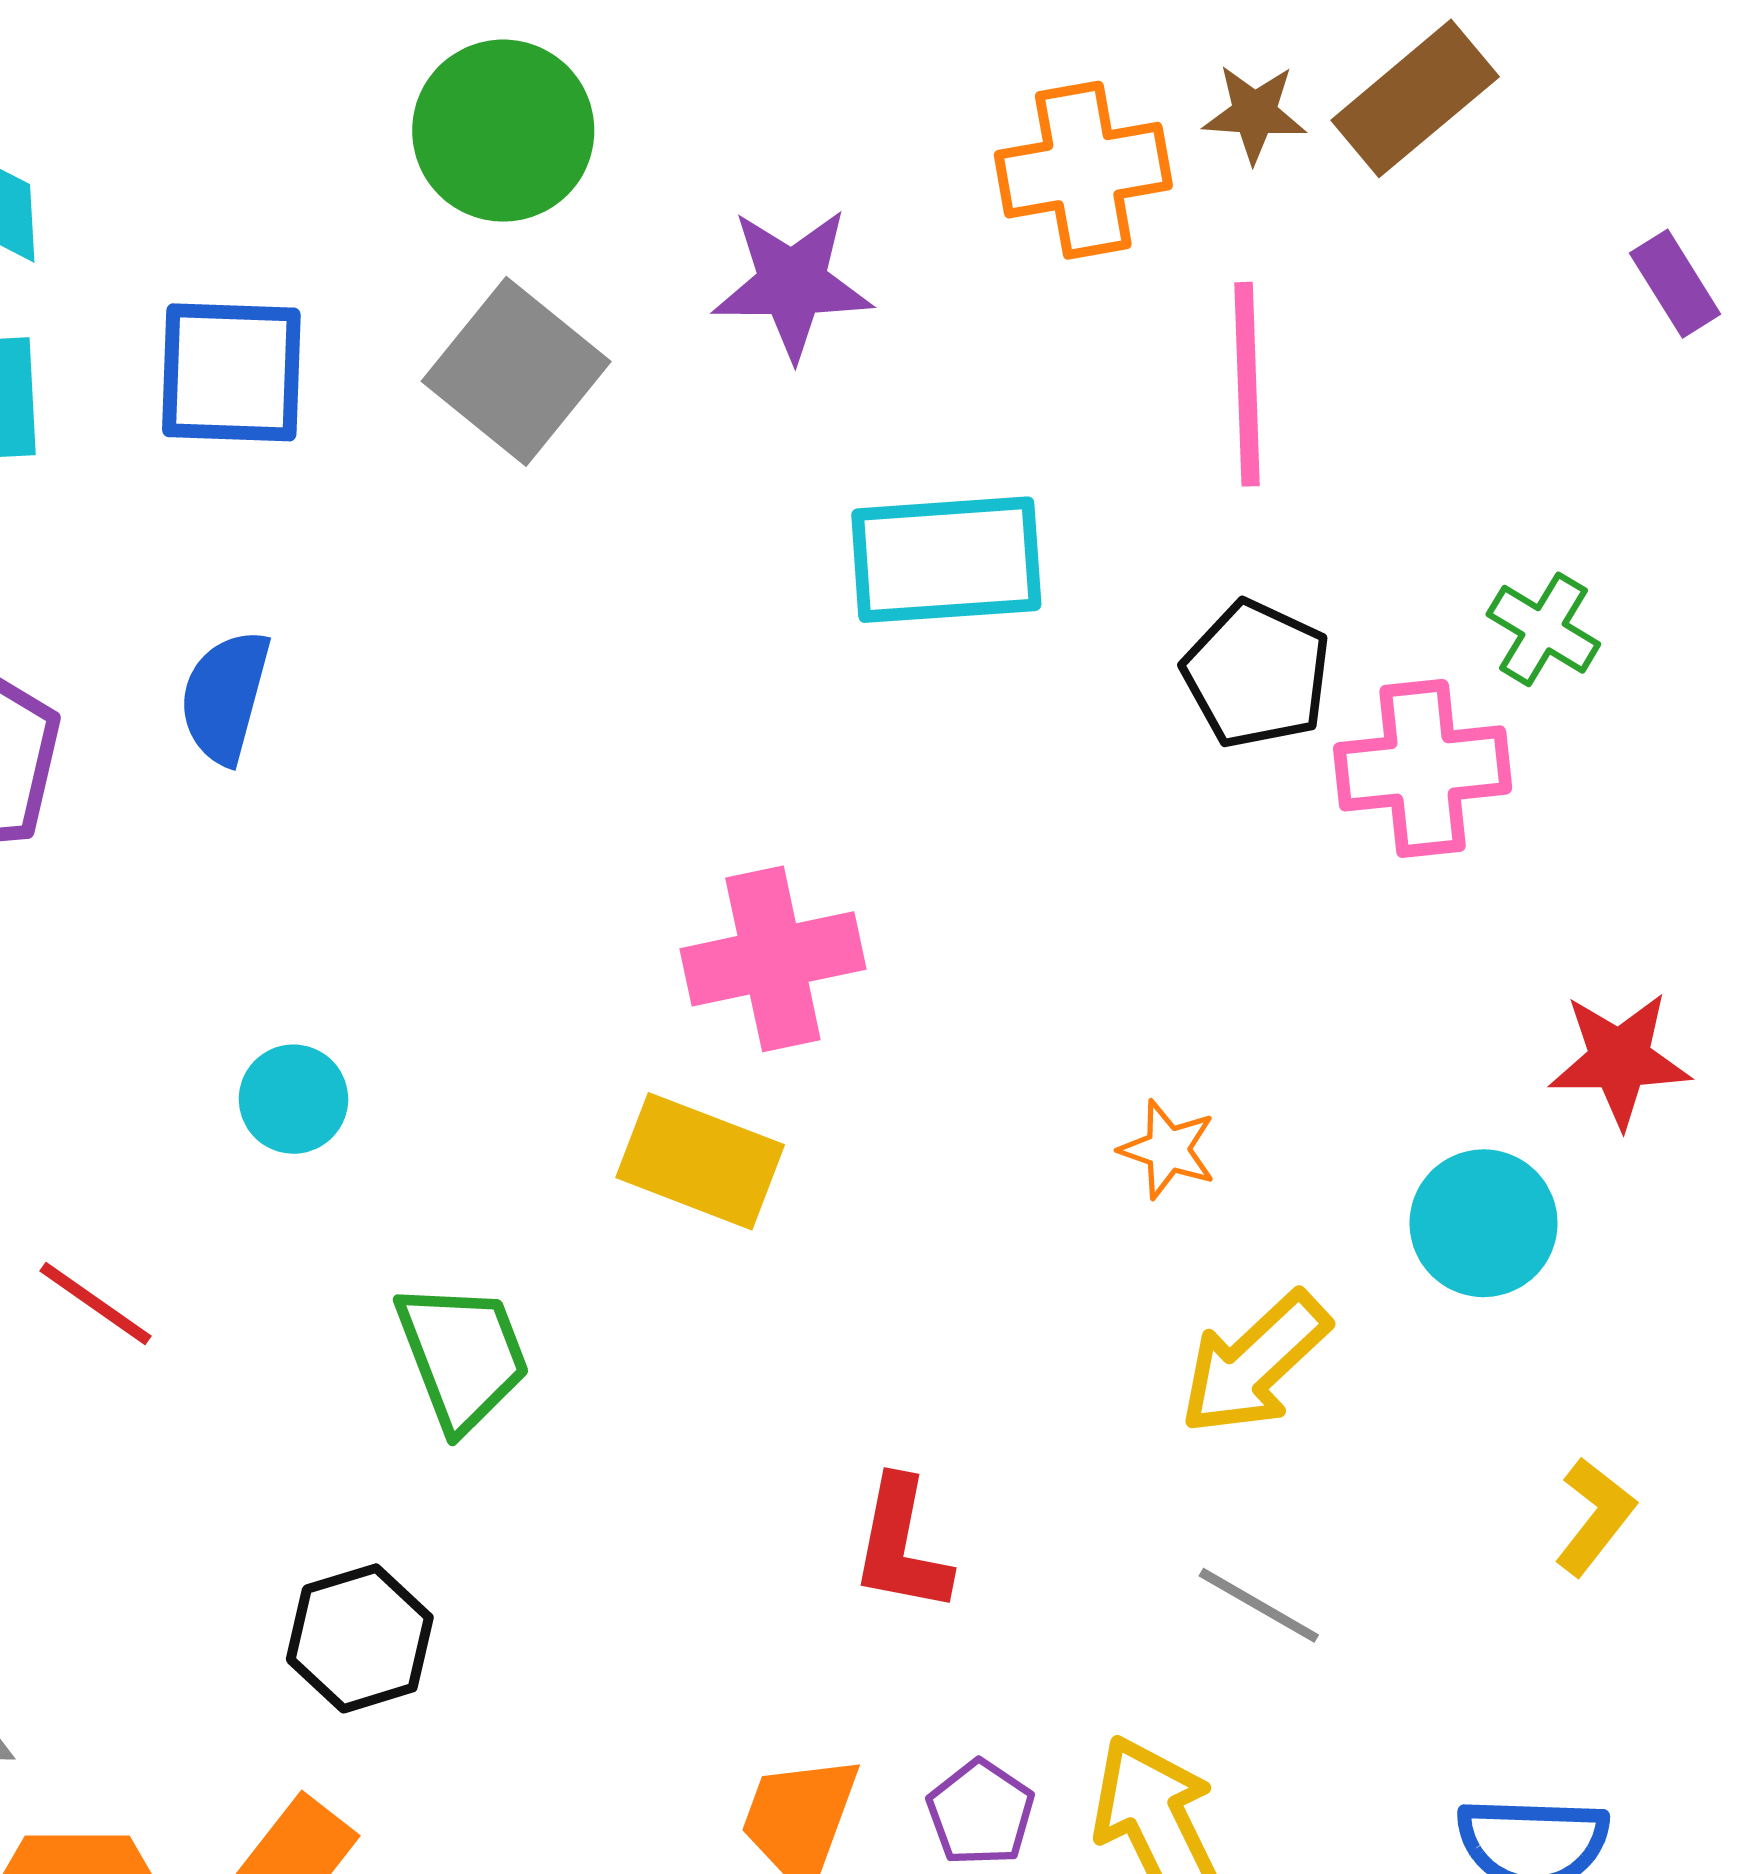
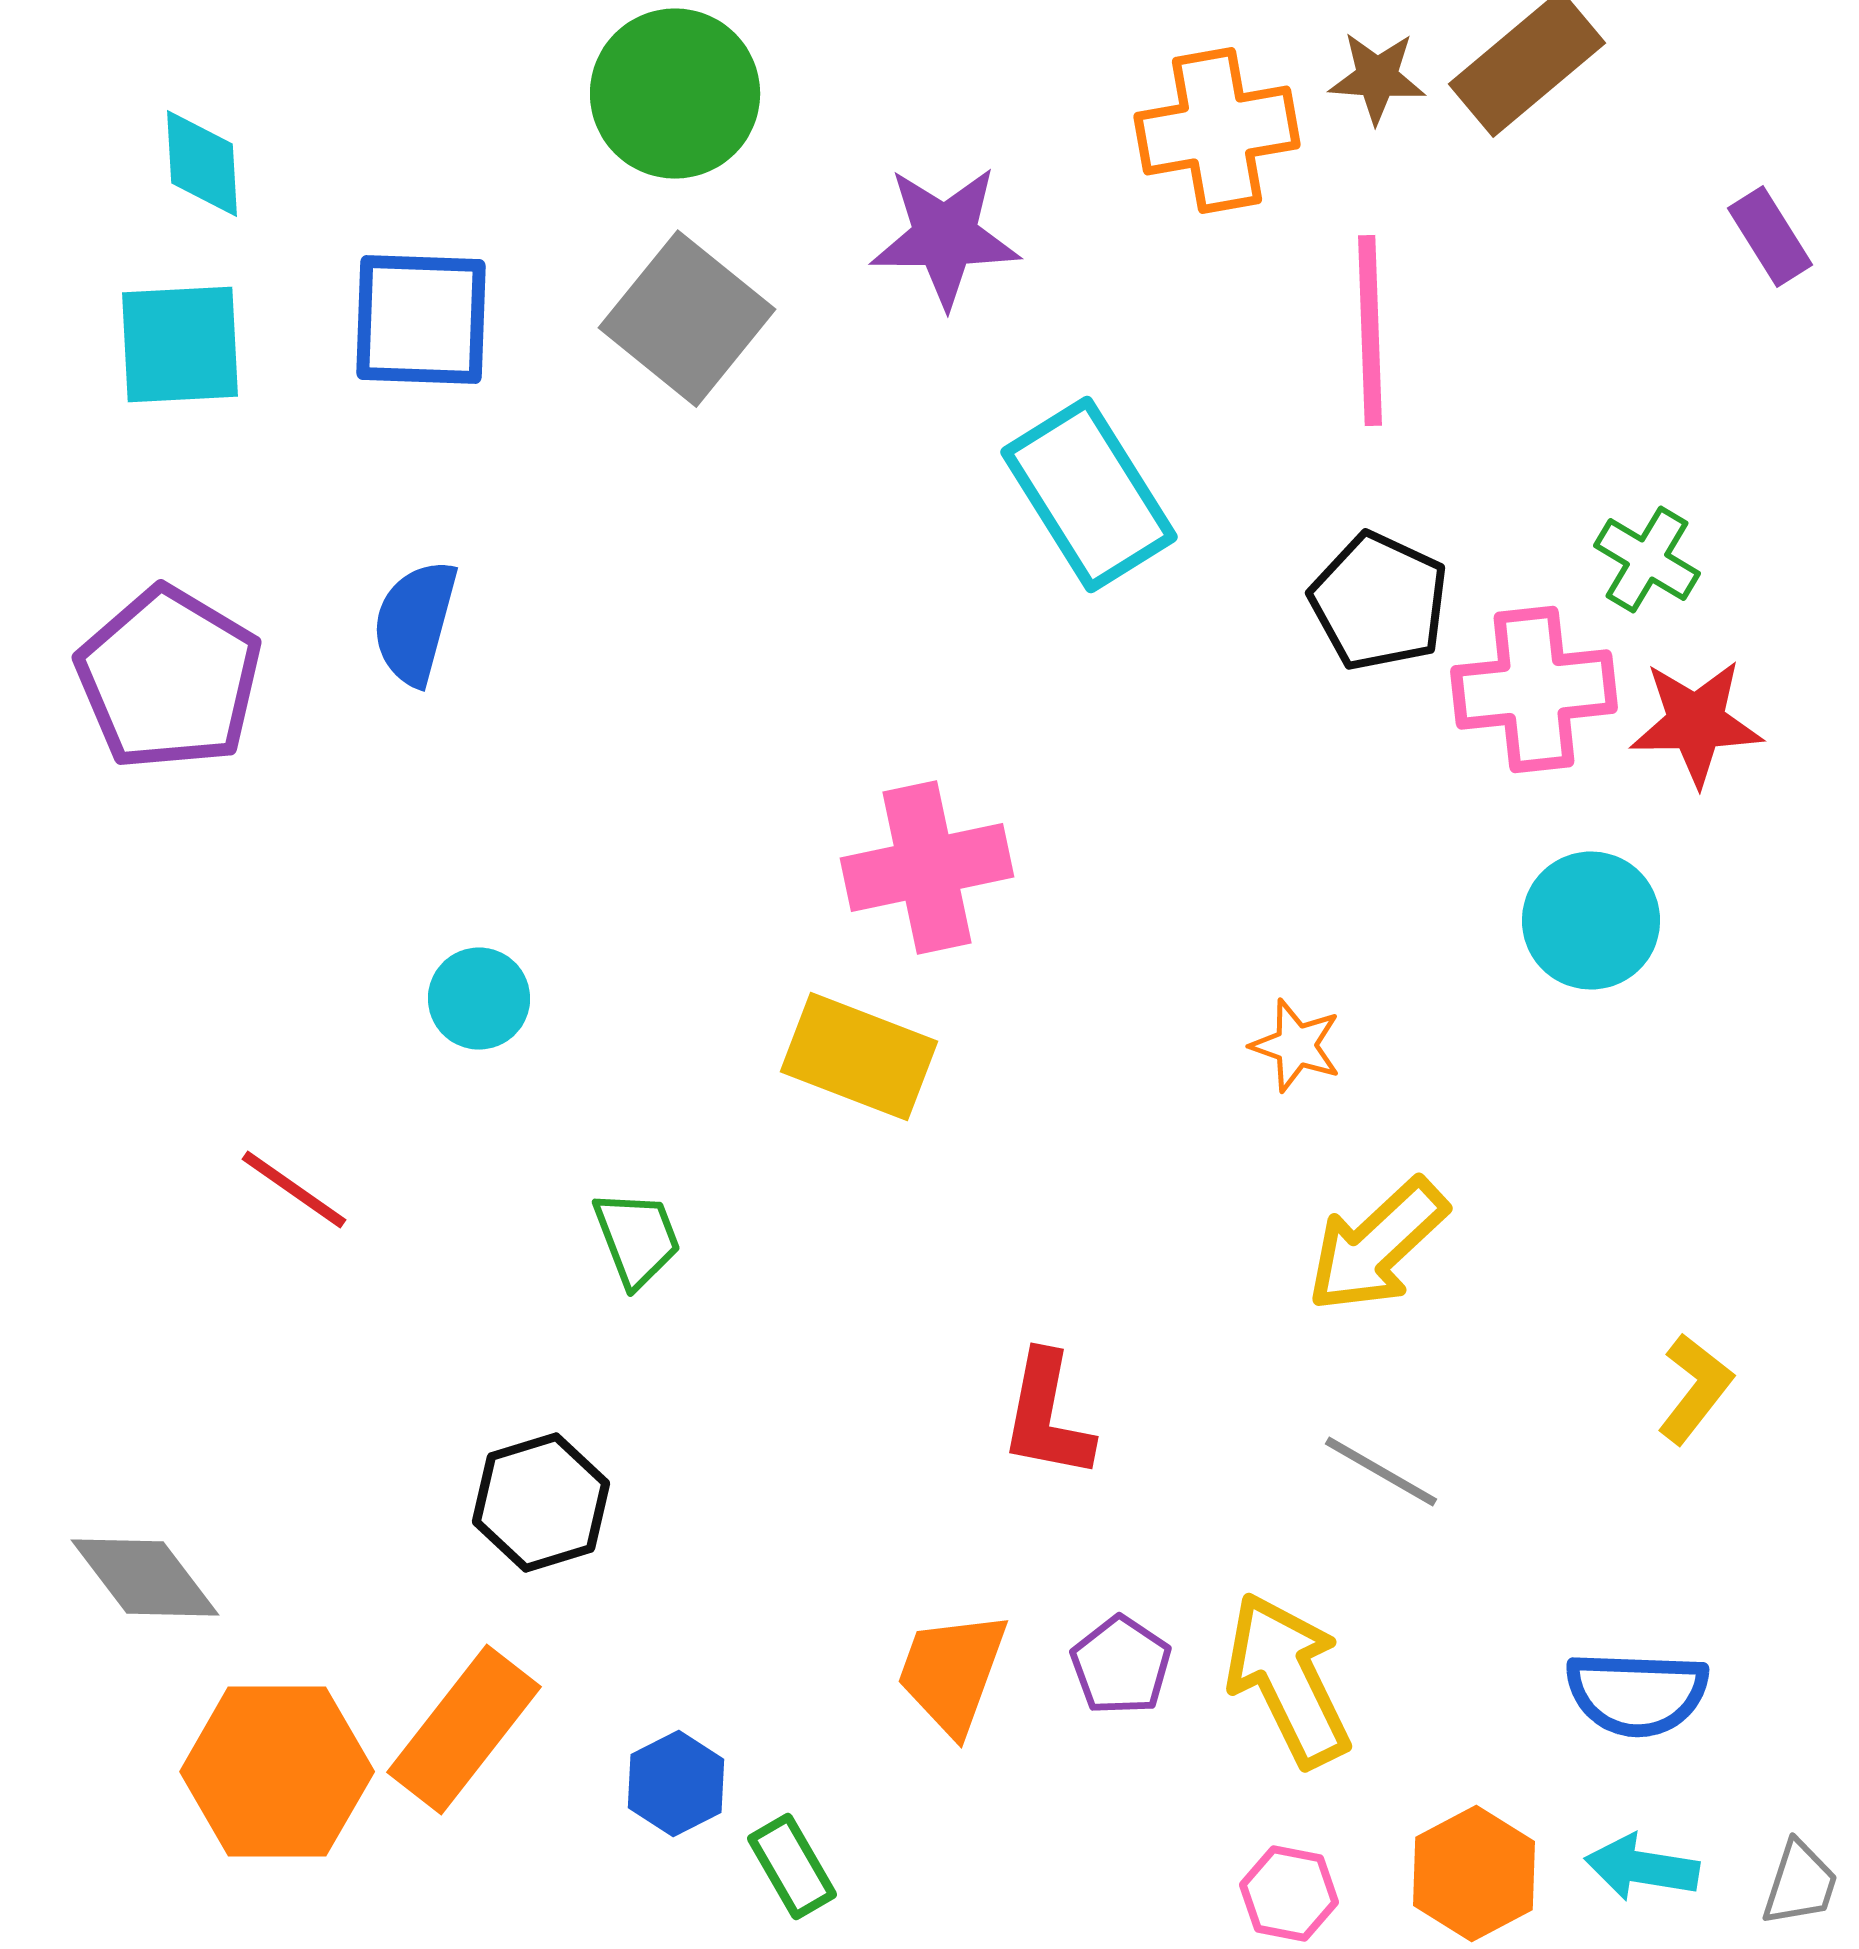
cyan rectangle: (946, 560) -> (1089, 495), turned 62
red star: (1619, 1059) -> (1696, 723), moved
cyan circle: (1484, 1223) -> (1591, 921), moved
green trapezoid: (463, 1356) -> (637, 1239), size x0.7

